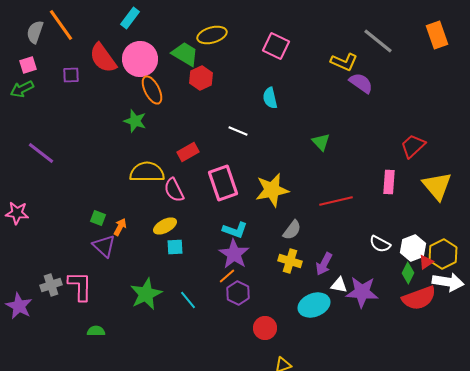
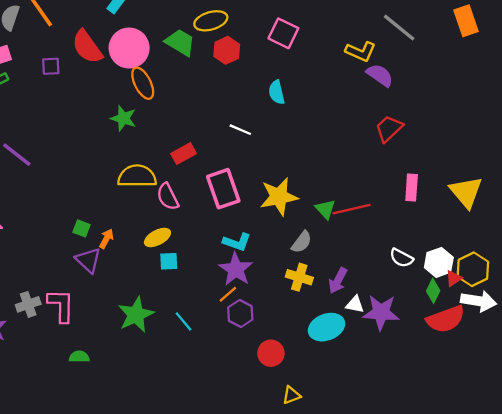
red hexagon: (201, 78) -> (227, 50), moved
green triangle: (321, 142) -> (325, 209), moved
red trapezoid: (413, 146) -> (389, 129), moved

